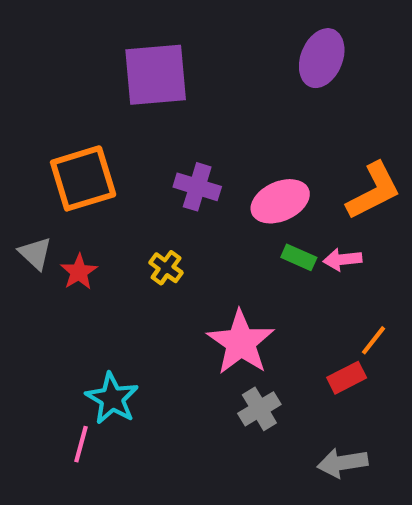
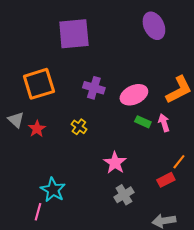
purple ellipse: (322, 58) -> (154, 26), turned -48
pink arrow: (342, 259) -> (164, 123), turned 78
pink star: (241, 342) -> (115, 163), size x0.7

